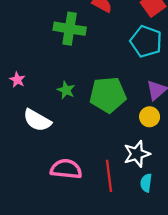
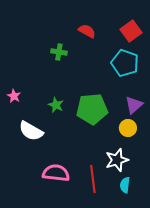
green cross: (70, 29) -> (59, 52), size x0.6

